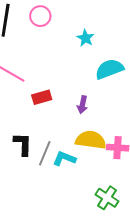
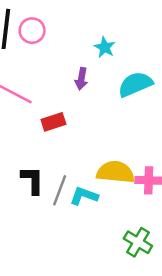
pink circle: (40, 16) -> (32, 31), moved
purple arrow: (82, 105) -> (81, 79), moved

